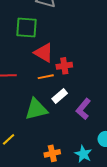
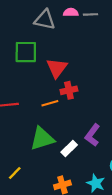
red triangle: (44, 53) -> (57, 68), moved, turned 40
white rectangle: (60, 96) -> (69, 149), moved

